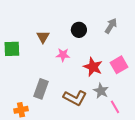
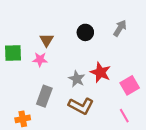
pink star: (63, 55) -> (40, 59), moved
pink square: (119, 65) -> (130, 85), moved
gray star: (101, 91) -> (77, 79), moved

